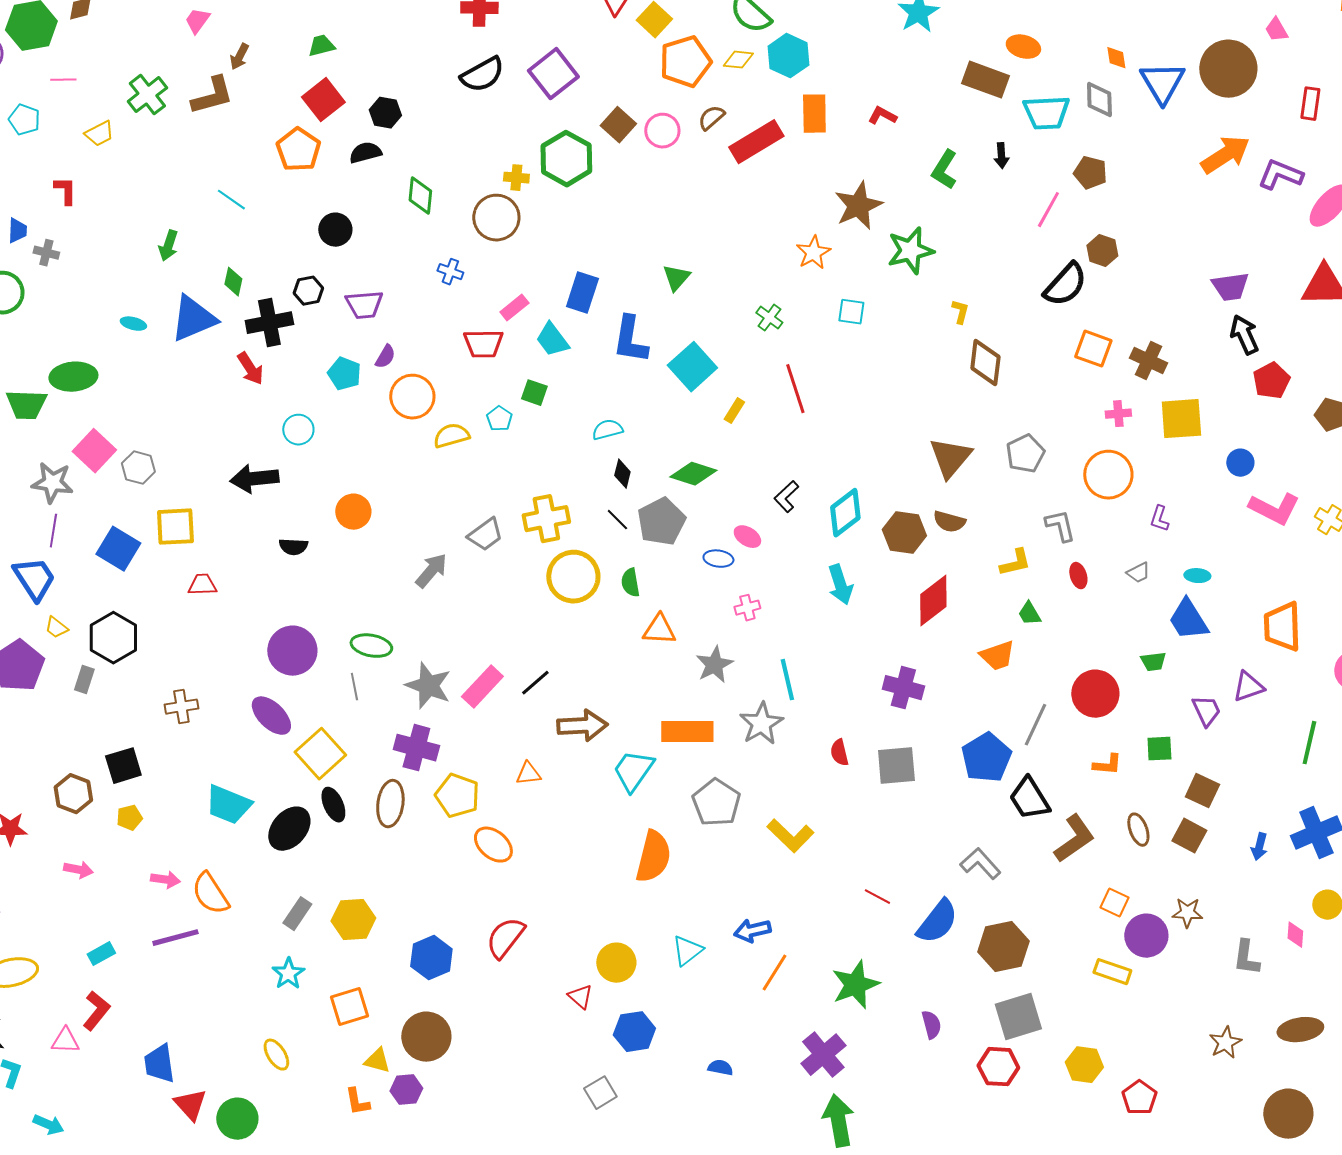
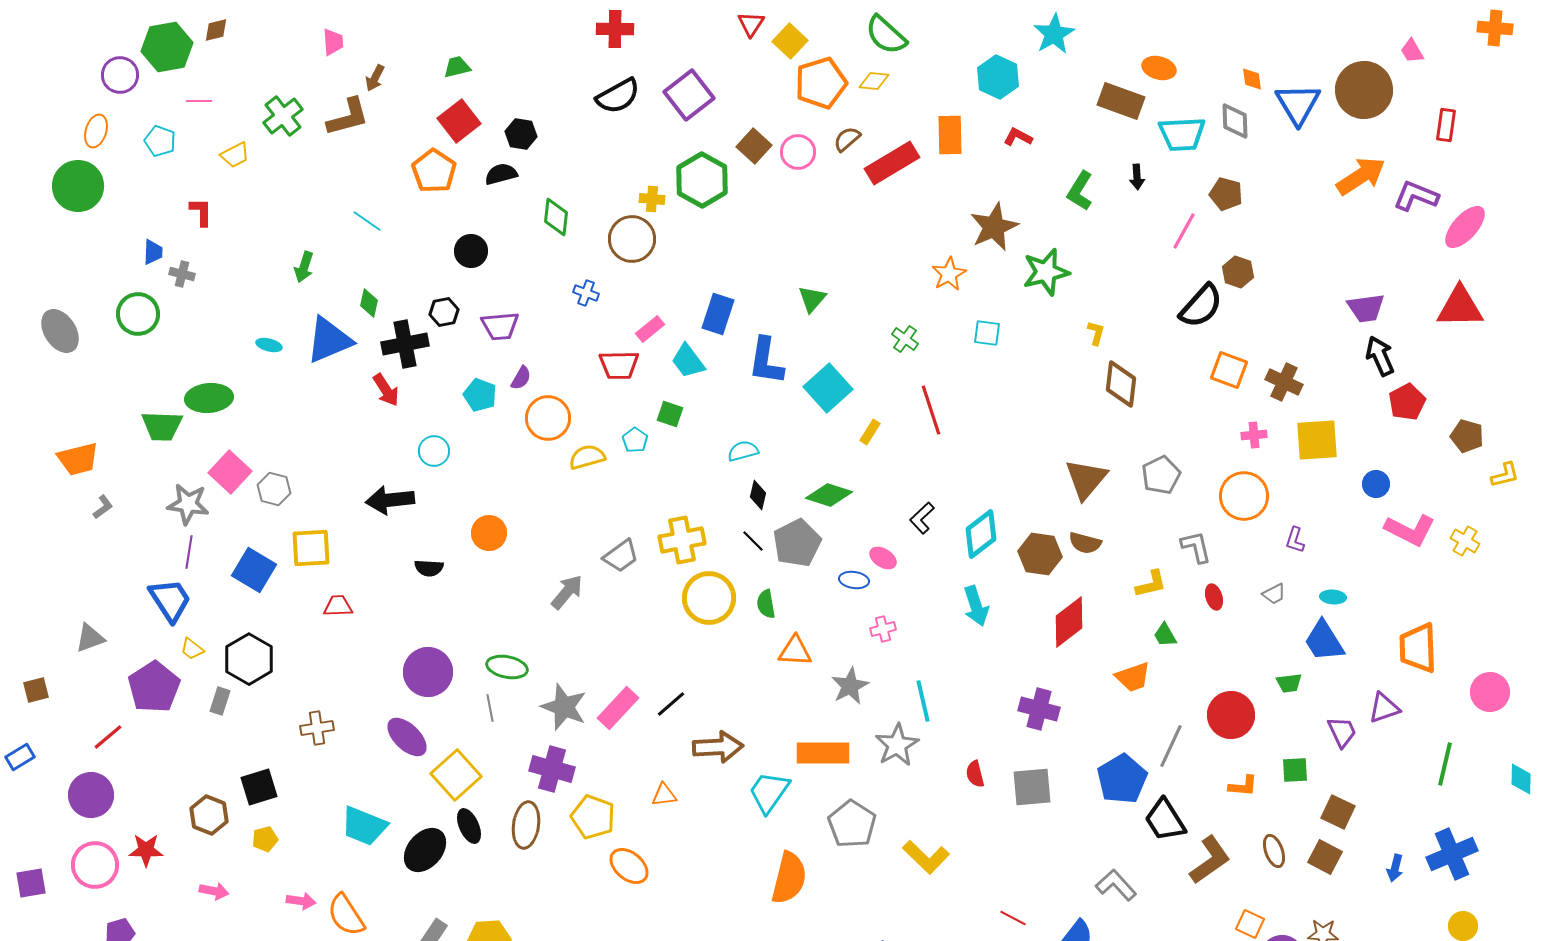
pink trapezoid: (197, 21) -> (333, 42), turned 140
cyan hexagon: (788, 56) -> (998, 77), moved

